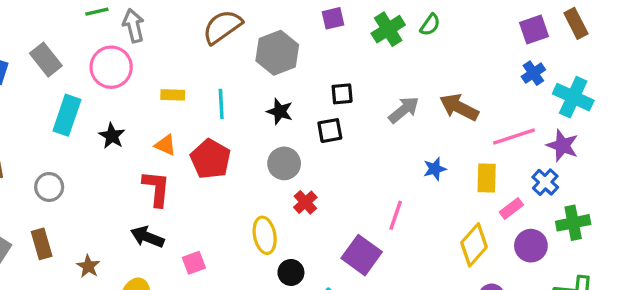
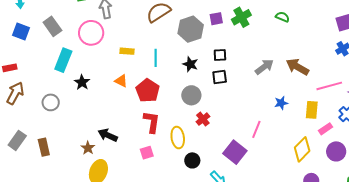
purple square: (333, 18) -> (216, 19), moved
green semicircle: (430, 25) -> (282, 17), turned -104
green cross: (388, 29) -> (241, 17), moved
black square: (342, 94) -> (220, 55), moved
black star: (112, 136) -> (82, 82), moved
red L-shape: (156, 188) -> (152, 122), moved
brown rectangle: (42, 244) -> (44, 147), moved
pink square: (194, 263) -> (147, 153), moved
brown star: (88, 266) -> (88, 148), moved

